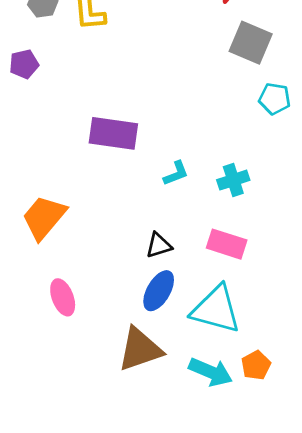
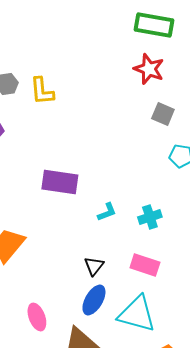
gray square: (251, 43) -> (163, 114), size x0.7
black triangle: (159, 245) -> (94, 266), turned -35
pink ellipse: (63, 297) -> (37, 317), moved

